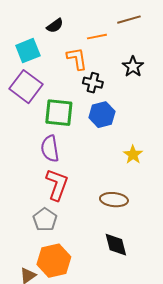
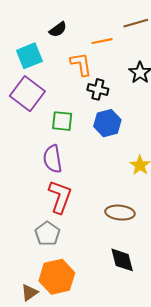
green square: (59, 113) -> (62, 121), size x0.7

